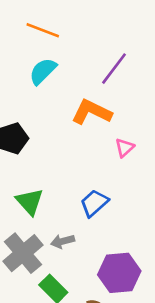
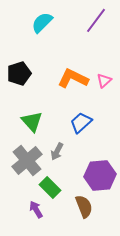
orange L-shape: (92, 112) -> (73, 78), moved
gray arrow: (63, 241) -> (57, 151), turned -48

